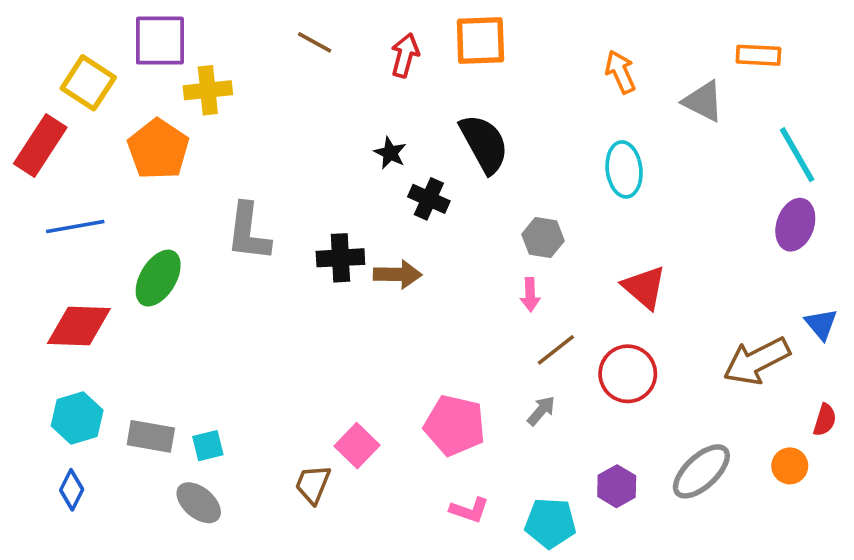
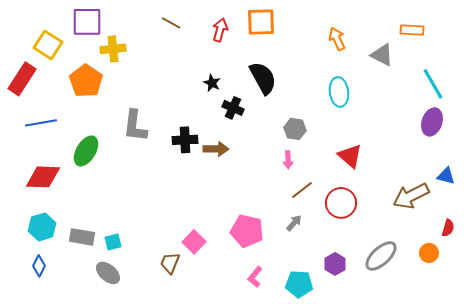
blue triangle: (821, 324) -> (446, 176), turned -36
pink L-shape: (469, 510) -> (255, 277), turned 110

